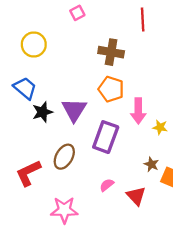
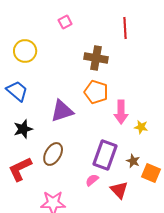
purple triangle: (74, 110) -> (62, 111), turned 40
black star: (42, 112) -> (23, 129), moved
purple rectangle: (106, 137) -> (105, 155), moved

